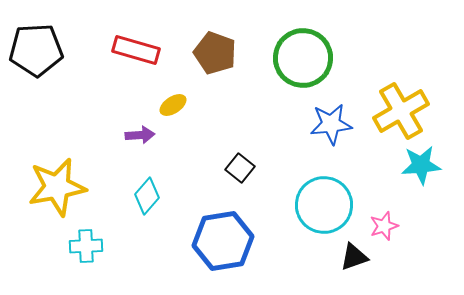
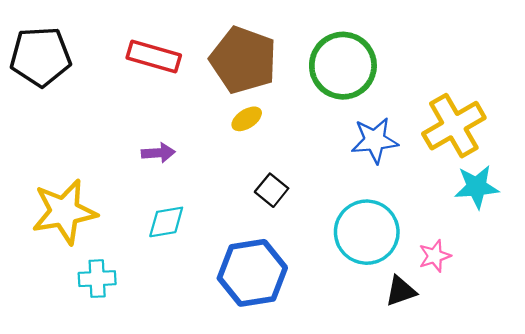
brown pentagon: (215, 53) -> (243, 60), size x1.4
yellow ellipse: (173, 105) -> (247, 119), moved
cyan diamond: (147, 196) -> (166, 222), turned 39

